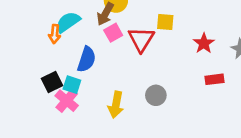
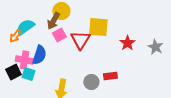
yellow square: (165, 22) -> (98, 27), size x1.5
orange arrow: (55, 34) -> (15, 36), turned 32
red rectangle: (214, 79) -> (110, 76), moved
pink cross: (67, 101) -> (24, 60), moved, turned -30

